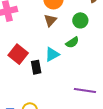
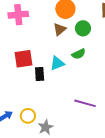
green circle: (80, 20) -> (83, 28), moved
red square: (18, 54) -> (23, 59), turned 36

